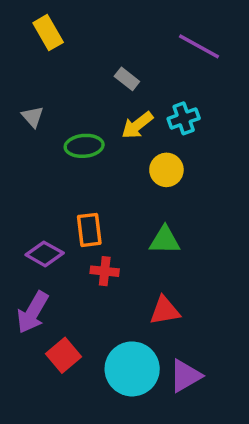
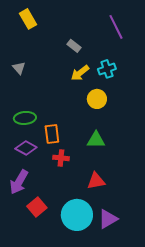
purple line: (199, 46) -> (116, 27), turned 35
green ellipse: (84, 146) -> (25, 118), moved

